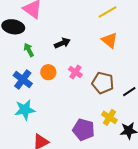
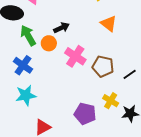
green arrow: (29, 50) -> (28, 35), size x1.5
orange circle: (48, 72) -> (49, 43), moved
pink cross: (75, 72) -> (75, 56), size x1.5

